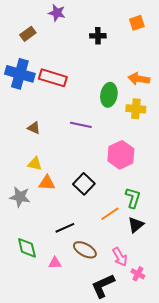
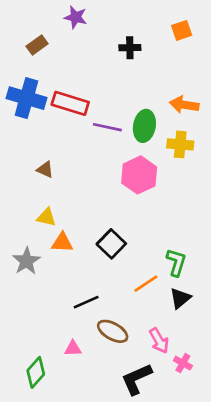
purple line: (81, 125) -> (107, 127), moved
pink hexagon: (121, 155) -> (139, 175), moved
gray star: (20, 197) -> (27, 261), turned 30
green diamond: (27, 248) -> (36, 372), moved, turned 55

